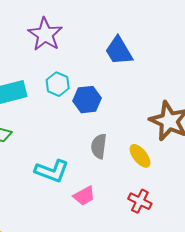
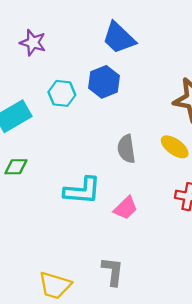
purple star: (45, 34) -> (33, 43), size x0.7
blue hexagon: (87, 100) -> (104, 82), moved

